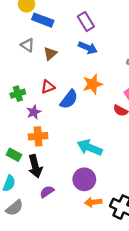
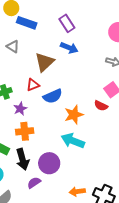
brown triangle: (50, 54) -> (44, 62), moved, size x1.5
orange star: (93, 84) -> (74, 115), moved
blue semicircle: (69, 99) -> (53, 96), turned 30
purple circle: (84, 179) -> (49, 163), moved

